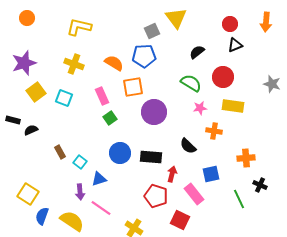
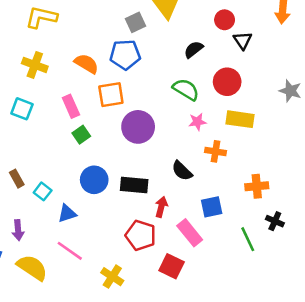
red circle: (230, 24) -> (225, 20), moved
black triangle: (235, 45) -> (243, 40), turned -42
purple arrow: (80, 192) -> (18, 230), moved

